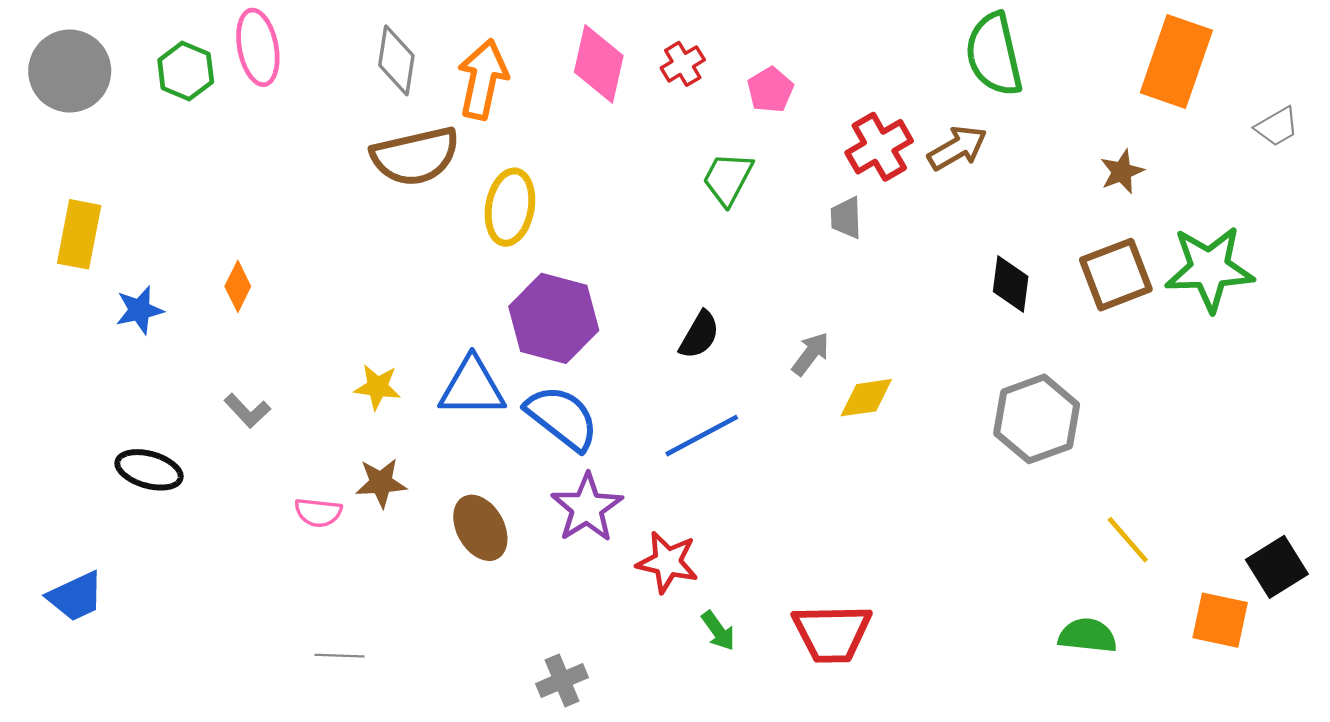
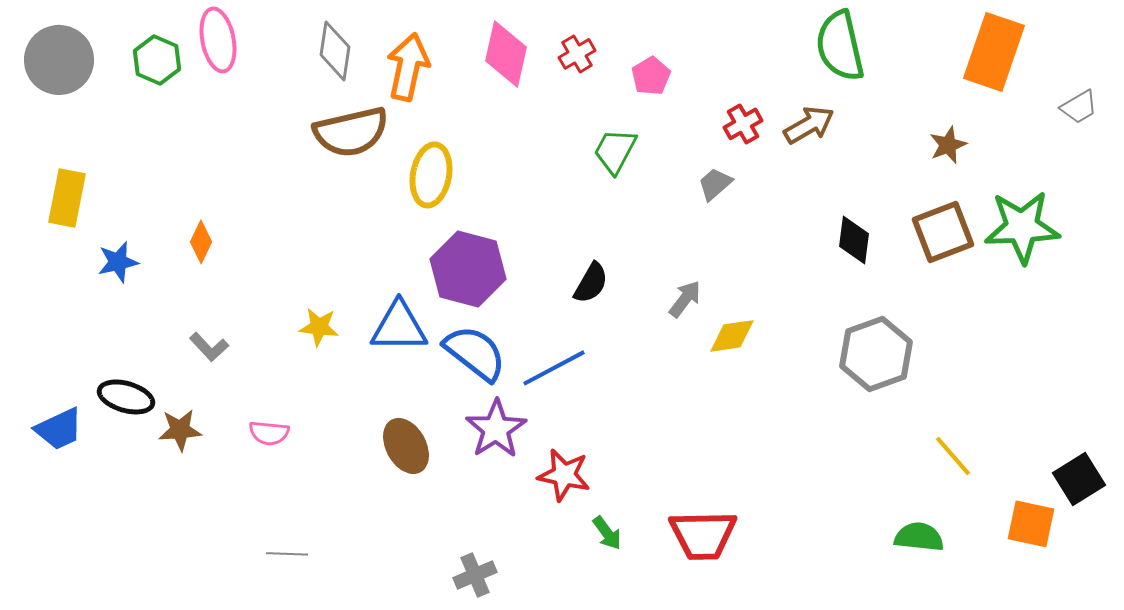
red cross: (879, 147) -> (743, 124), size x0.7
gray trapezoid: (846, 218) -> (715, 184), turned 51
blue line: (702, 436) -> (554, 368), moved
brown star: (381, 483) -> (180, 430), moved
blue trapezoid: (76, 596) -> (59, 429), moved

